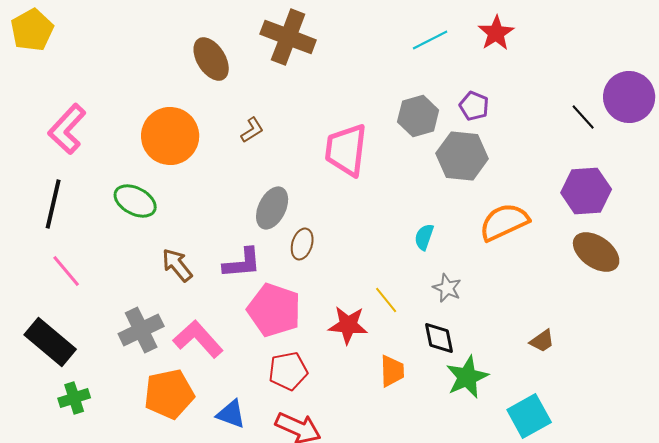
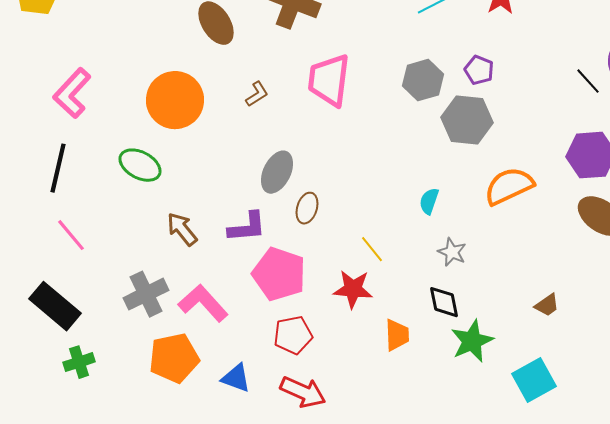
pink trapezoid: (346, 150) -> (329, 80), moved
yellow line: (386, 300) -> (372, 249), moved

